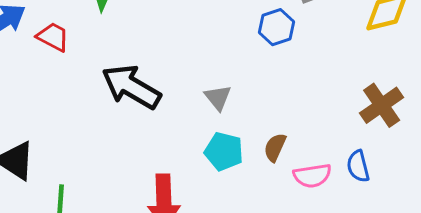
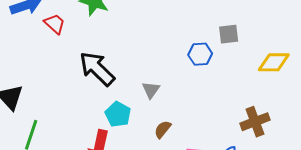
brown semicircle: (275, 147) -> (163, 129), moved
cyan pentagon: (224, 151) -> (118, 114), moved

